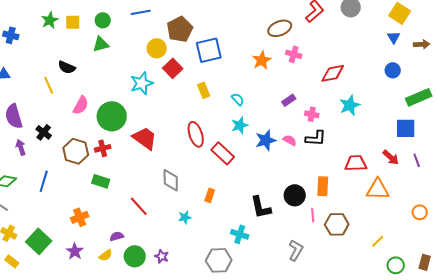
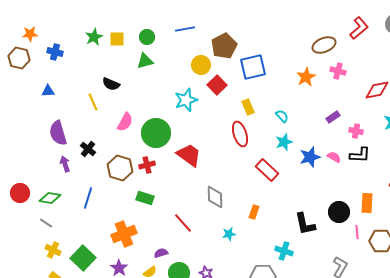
red ellipse: (196, 134) -> (240, 134), moved
orange cross: (80, 217) -> (124, 234), size x1.4

